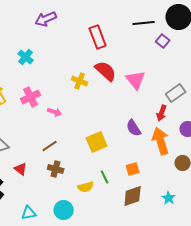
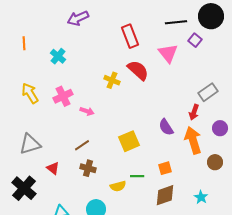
pink triangle: (136, 80) -> (168, 53), moved
green line: (105, 177) -> (137, 176), turned -64

